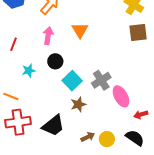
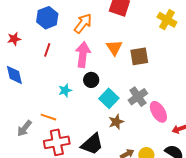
brown square: (138, 33) -> (139, 56), moved
pink arrow: (48, 36) -> (83, 55), size x1.4
red line: (13, 44) -> (47, 50), moved

